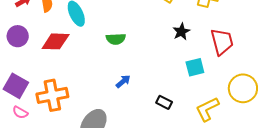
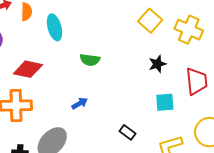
red diamond: (56, 41) -> (28, 69), moved
blue arrow: (123, 81) -> (80, 103), moved

